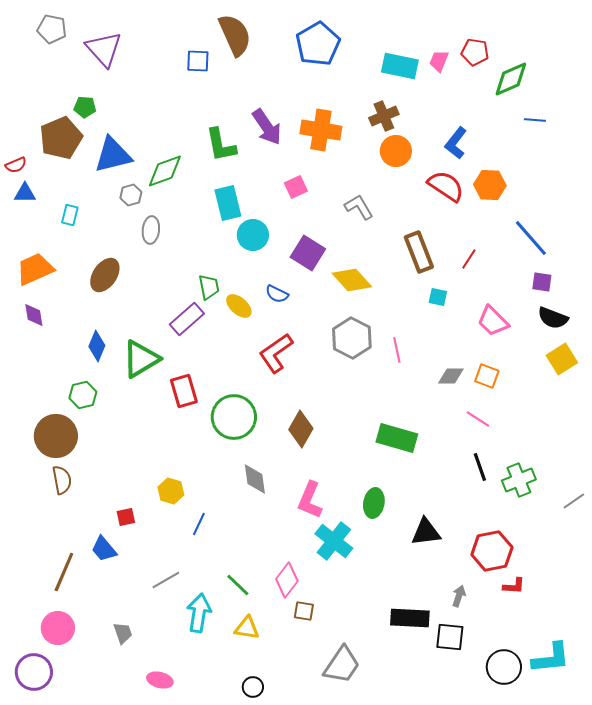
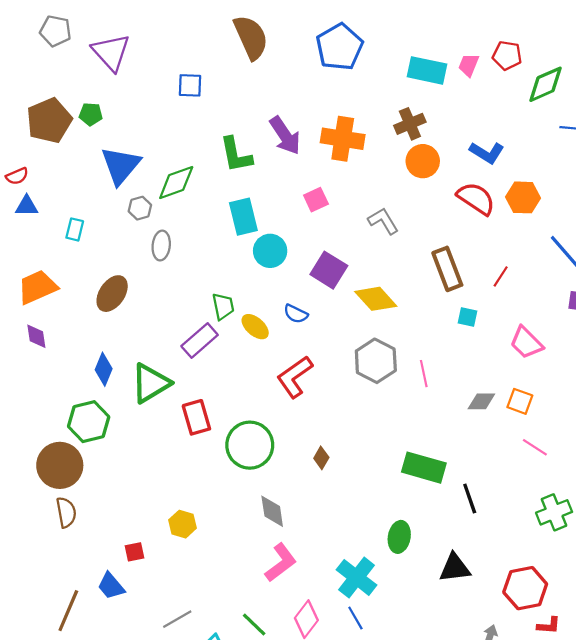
blue square: (198, 61) -> (190, 85), moved
brown pentagon: (61, 138) -> (49, 121), moved
blue L-shape: (456, 143) -> (487, 153), turned -96
blue triangle: (113, 155) -> (121, 165), turned -36
green hexagon: (83, 395) -> (89, 422), size x1.4
pink line: (478, 419) -> (535, 447), moved
brown diamond: (301, 429) -> (321, 458), size x0.6
black line: (480, 467) -> (470, 498), moved
pink L-shape: (310, 500) -> (281, 563), moved, turned -150
blue line: (199, 524) -> (355, 618), moved, turned -55

